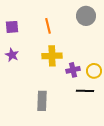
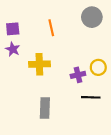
purple star: (12, 55) -> (13, 49), moved
yellow cross: (52, 56) -> (39, 64), moved
yellow circle: (94, 71) -> (98, 67), moved

